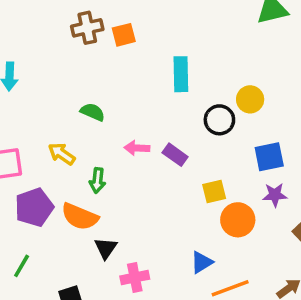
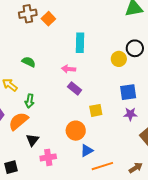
orange square: (124, 35) -> (48, 19), turned -32
black circle: (219, 120) -> (135, 48), moved
pink arrow: (137, 148) -> (69, 69), moved
orange semicircle: (80, 217) -> (18, 121), turned 115
orange circle: (238, 220) -> (76, 131), moved

